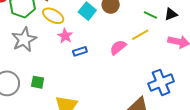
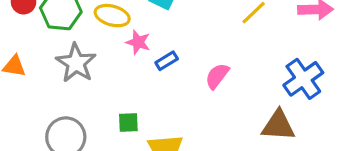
pink semicircle: (118, 47) -> (217, 76), moved
green square: (38, 82) -> (128, 123), moved

